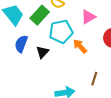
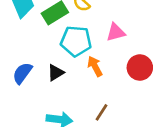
blue semicircle: (21, 44) -> (22, 73), moved
black triangle: (42, 52) -> (56, 73), moved

